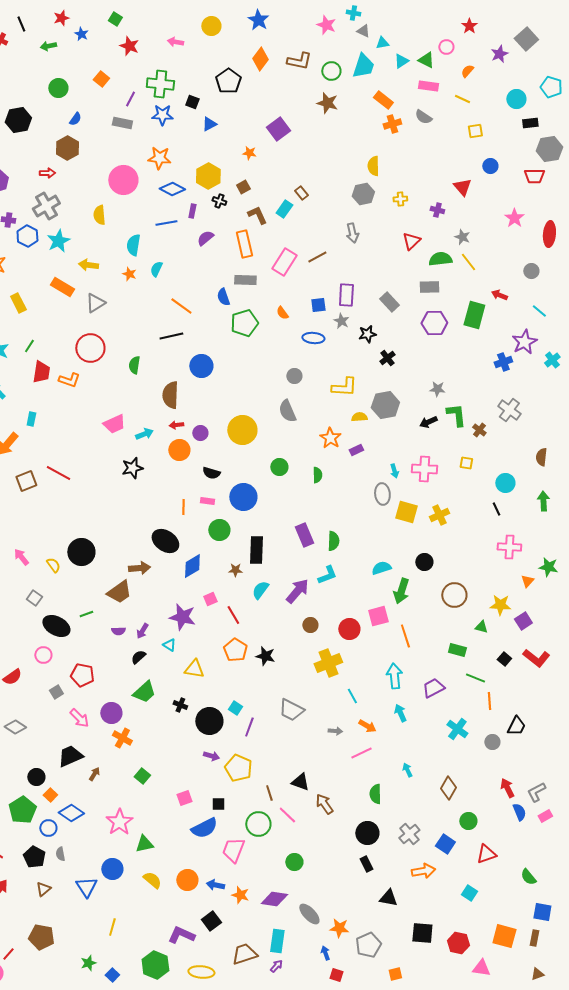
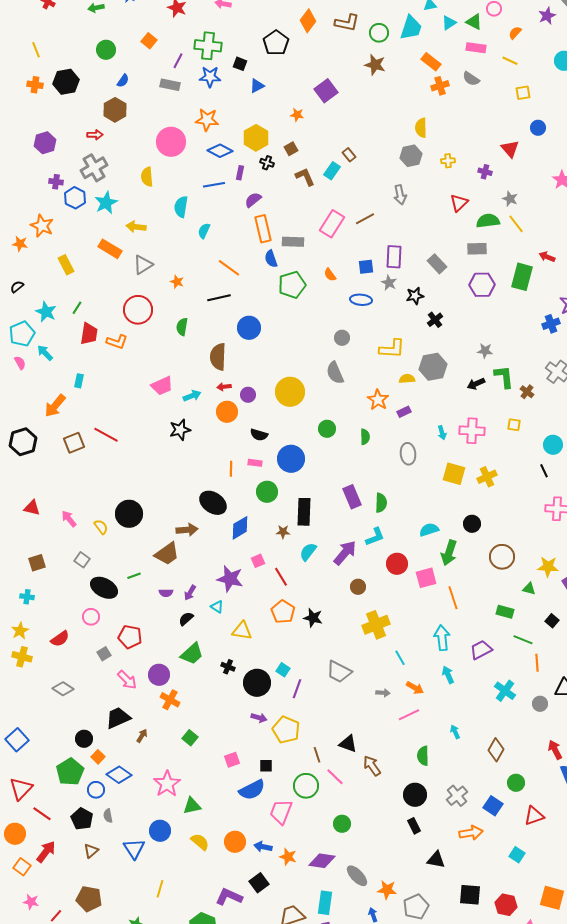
orange rectangle: (244, 244) -> (263, 229), moved
orange star: (129, 274) -> (177, 282), moved
gray ellipse: (382, 494) -> (408, 454), moved
red circle: (349, 629) -> (397, 564), moved

